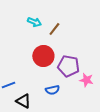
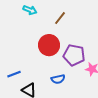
cyan arrow: (34, 22) -> (30, 10), moved

